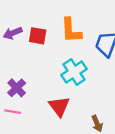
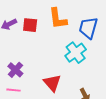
cyan cross: (74, 72) -> (76, 53), moved

